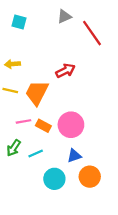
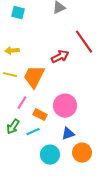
red line: (92, 33) -> (84, 42), moved
pink line: (23, 121) -> (22, 103), turned -48
orange rectangle: (43, 126) -> (40, 115), moved

